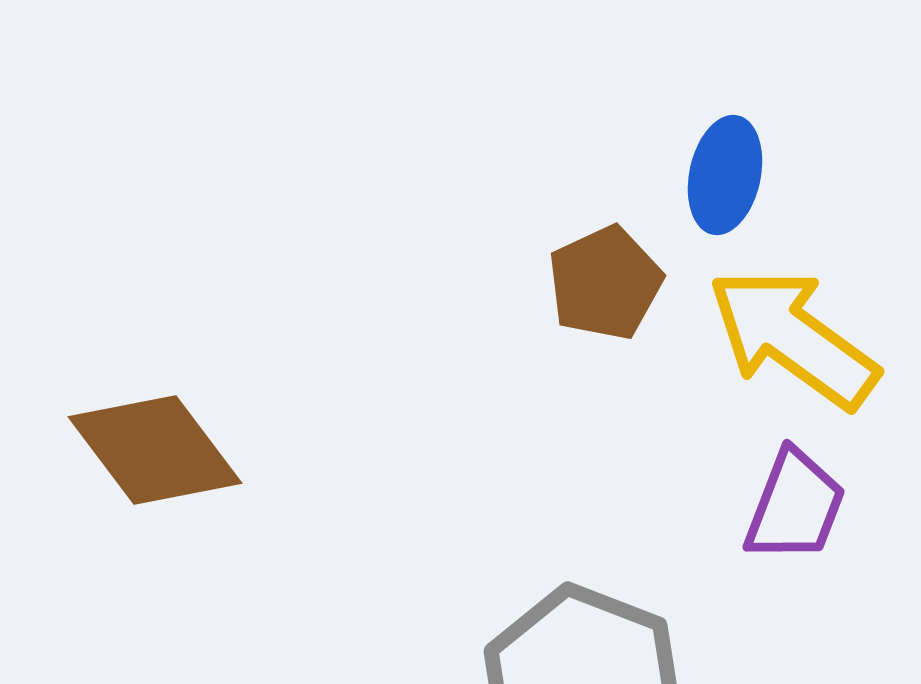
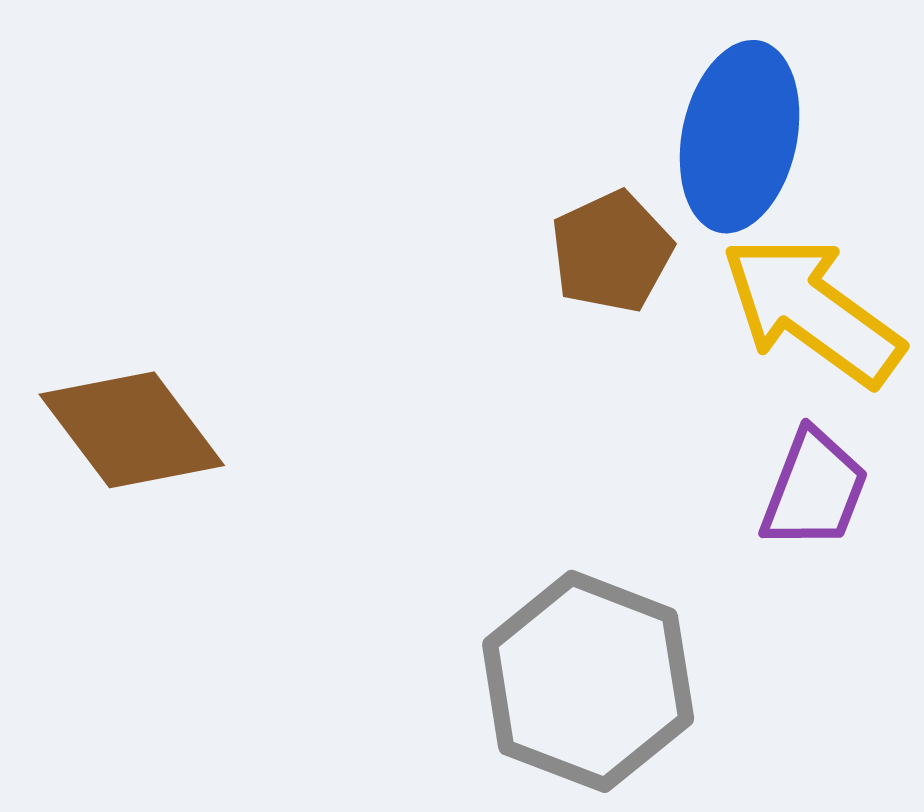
blue ellipse: (725, 175) -> (740, 137), size x1.5

